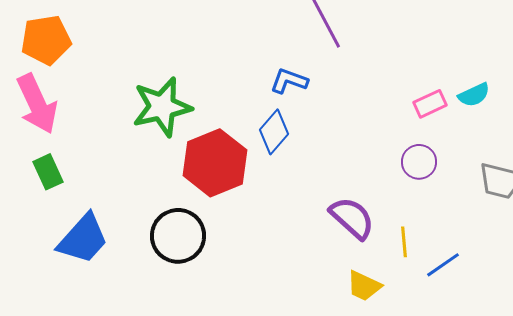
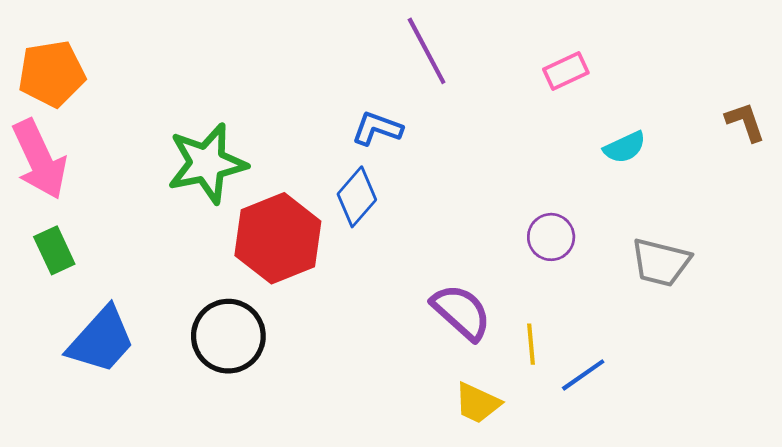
pink rectangle: (430, 104) -> (566, 71), moved

